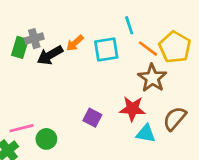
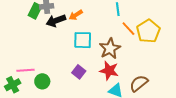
cyan square: (106, 49) -> (83, 40), moved
brown star: (152, 78) -> (110, 48), moved

